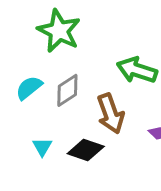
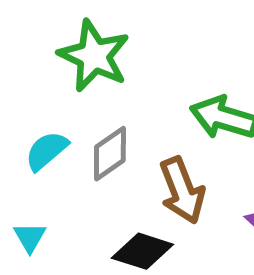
cyan triangle: (42, 147) -> (30, 237), moved

